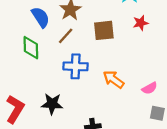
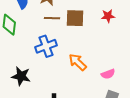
brown line: (66, 36) -> (52, 18), moved, turned 42
blue cross: (76, 66) -> (46, 46), turned -30

